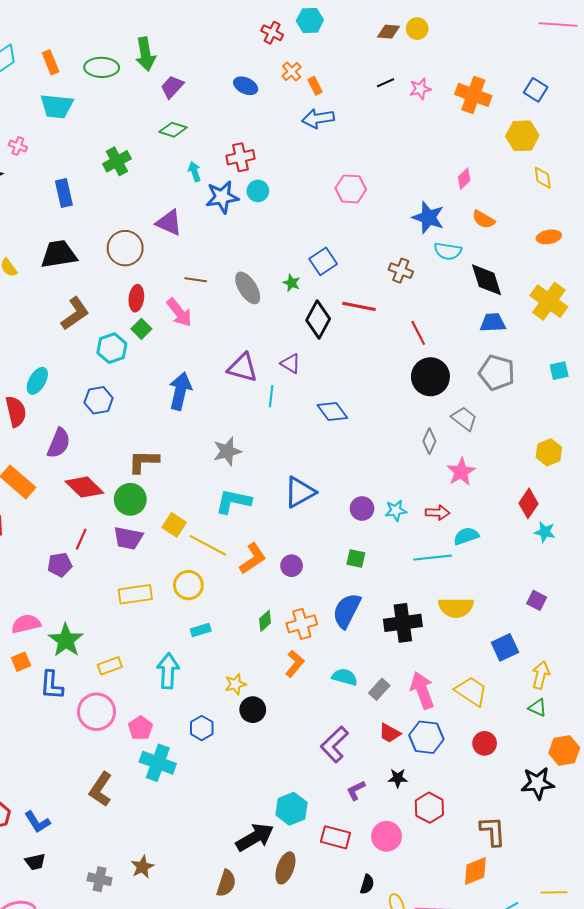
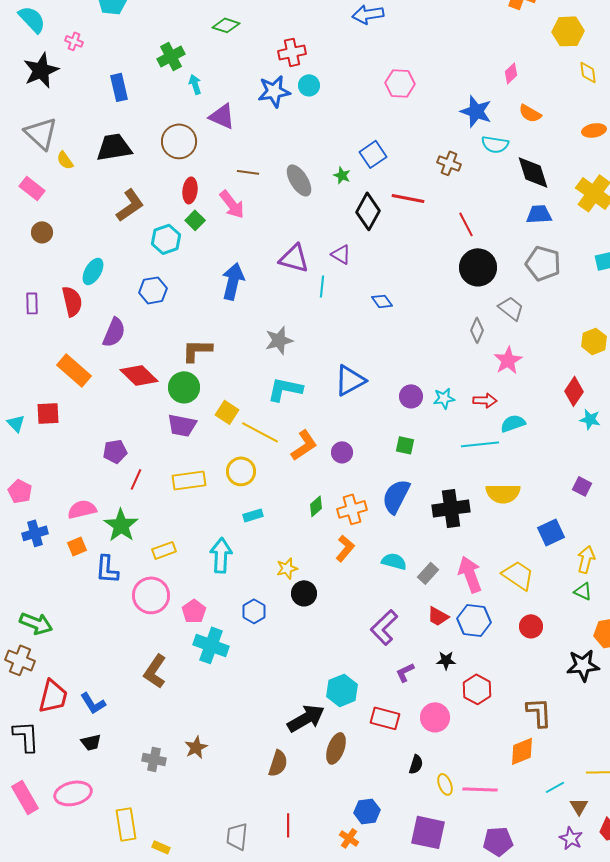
cyan arrow: (195, 172) -> (195, 84), moved
blue diamond: (332, 412) -> (382, 301), size x0.7
red line: (81, 539) -> (136, 479), moved

